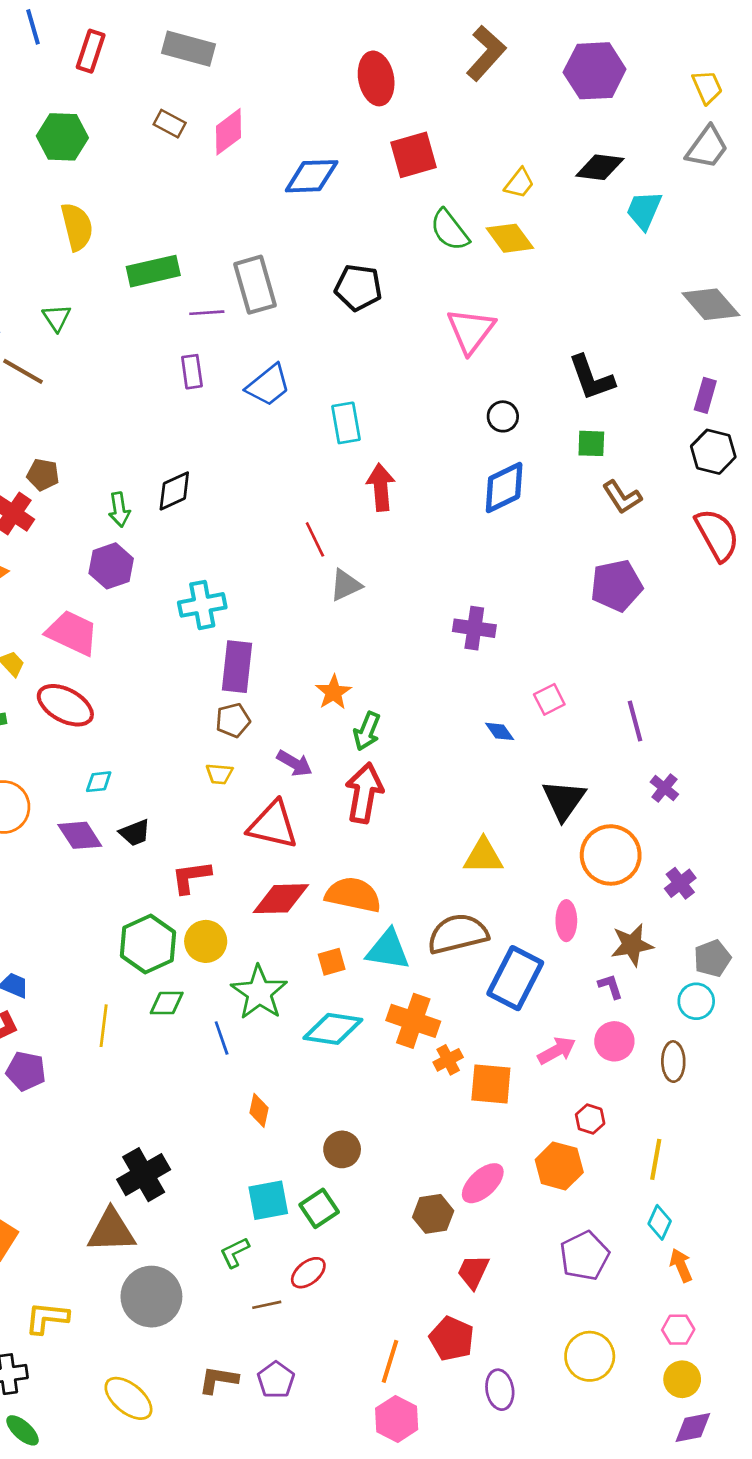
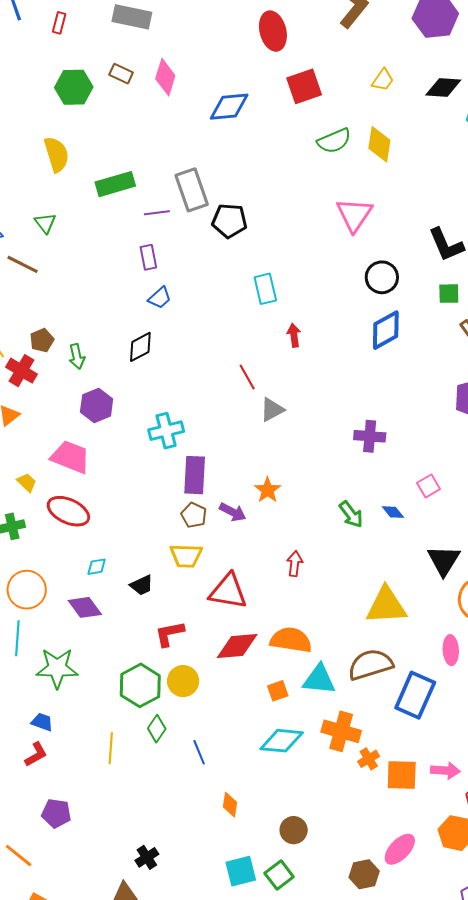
red rectangle: (91, 51) -> (59, 23), size x0.7
pink diamond: (229, 132) -> (165, 77), turned -33
green hexagon: (62, 137) -> (74, 87), moved
yellow trapezoid: (519, 183) -> (383, 80), moved
green semicircle: (450, 230) -> (334, 141), turned -72
yellow diamond: (510, 238) -> (379, 144), turned 48
black pentagon: (358, 288) -> (229, 221), moved
blue trapezoid: (268, 385) -> (160, 298), moved, size x0.7
black circle: (503, 416) -> (382, 277), size x1.4
brown pentagon: (43, 475) -> (42, 340), turned -30
red arrow: (381, 487) -> (294, 335), size x0.7
green arrow: (119, 510) -> (77, 356), moved
brown pentagon: (233, 720) -> (194, 515), turned -30
green arrow: (367, 731) -> (351, 514), moved, turned -56
purple arrow: (294, 763) -> (233, 512), moved
yellow trapezoid: (219, 774) -> (186, 556), size x1.6
red arrow: (364, 793) -> (295, 564), size x0.6
black trapezoid: (135, 833) -> (142, 585), moved
yellow triangle: (483, 856) -> (386, 606), size x1.4
green star: (259, 992) -> (57, 668), moved, turned -30
green diamond: (167, 1003) -> (157, 729), turned -52
pink arrow: (557, 1051) -> (445, 771), moved, turned 36
purple pentagon: (26, 1071) -> (56, 813), moved
black cross: (144, 1175) -> (147, 857), size x0.6

